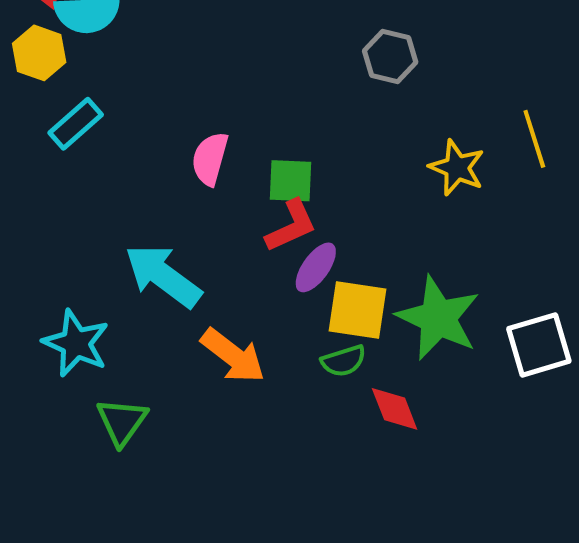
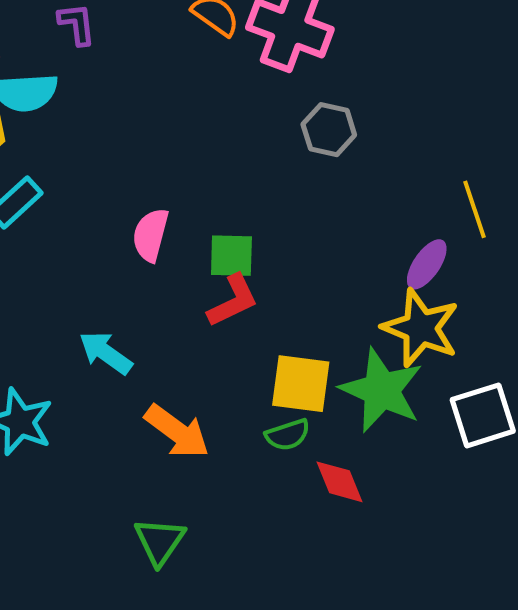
yellow star: (457, 168) -> (421, 328), moved, size x1.4
purple ellipse: (316, 267) -> (427, 264), moved
cyan arrow: (163, 276) -> (106, 353), size x0.7
green triangle: (122, 422) -> (160, 541), moved

